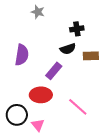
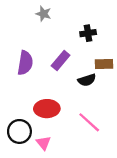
black semicircle: (68, 49) -> (87, 80), moved
purple rectangle: (54, 71) -> (61, 61), moved

